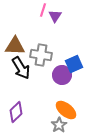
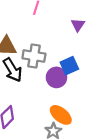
purple triangle: (55, 16) -> (78, 25), moved

